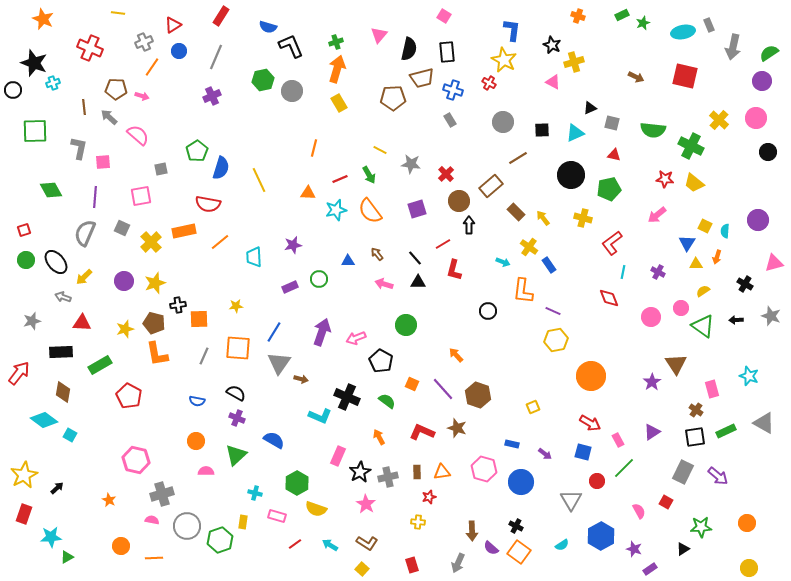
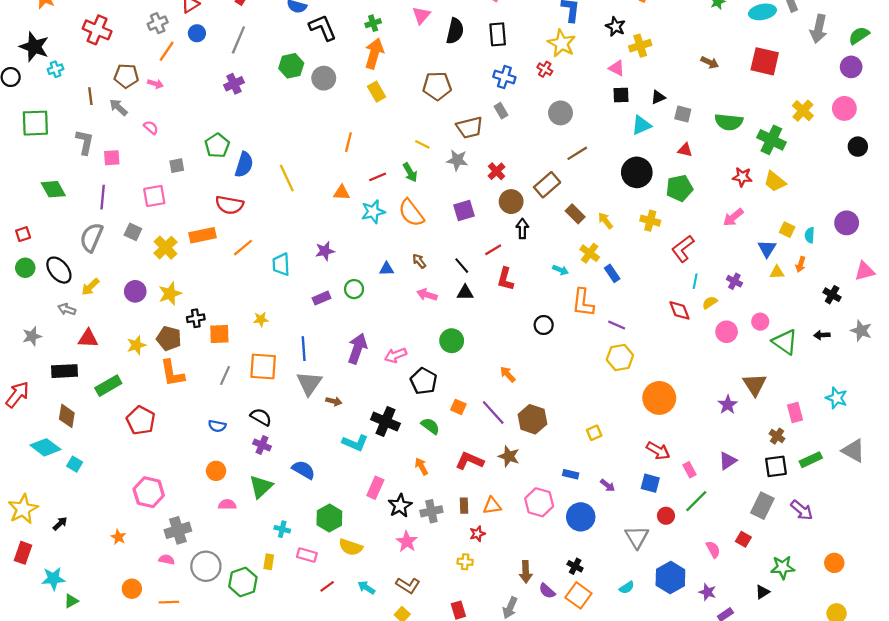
brown trapezoid: (422, 78) -> (470, 128), moved
black square: (542, 130) -> (621, 95), moved
pink semicircle: (138, 135) -> (151, 128), size x0.6
yellow semicircle: (703, 291) -> (710, 303), moved
blue line: (274, 332) -> (304, 349), turned -35

